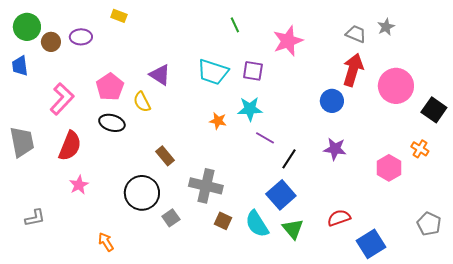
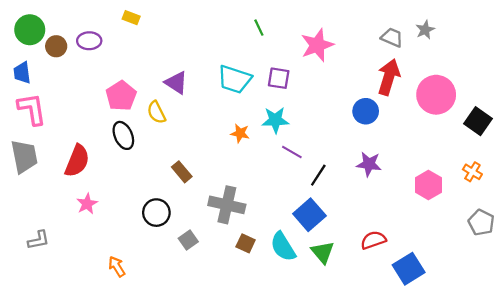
pink L-shape: (62, 99) -> (32, 109), moved, turned -52
black ellipse: (112, 123) -> (123, 135), turned 50
orange cross: (420, 149) -> (472, 172), moved
black circle: (142, 193) -> (156, 213), size x0.7
gray pentagon: (429, 224) -> (481, 222), moved

